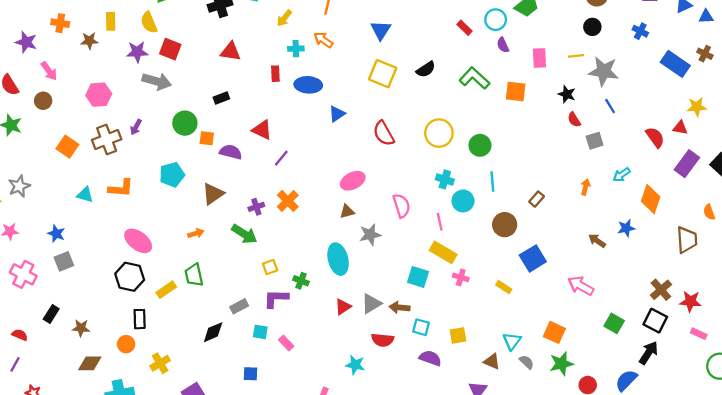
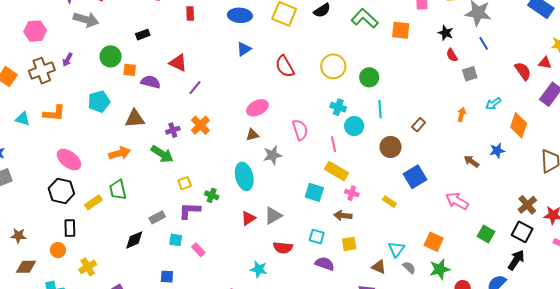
blue ellipse: (308, 85) -> (240, 15), moved
brown triangle: (213, 194) -> (135, 119), turned 30
orange arrow: (196, 233) -> (120, 153), size x1.5
brown arrow: (400, 307) -> (343, 216), moved

